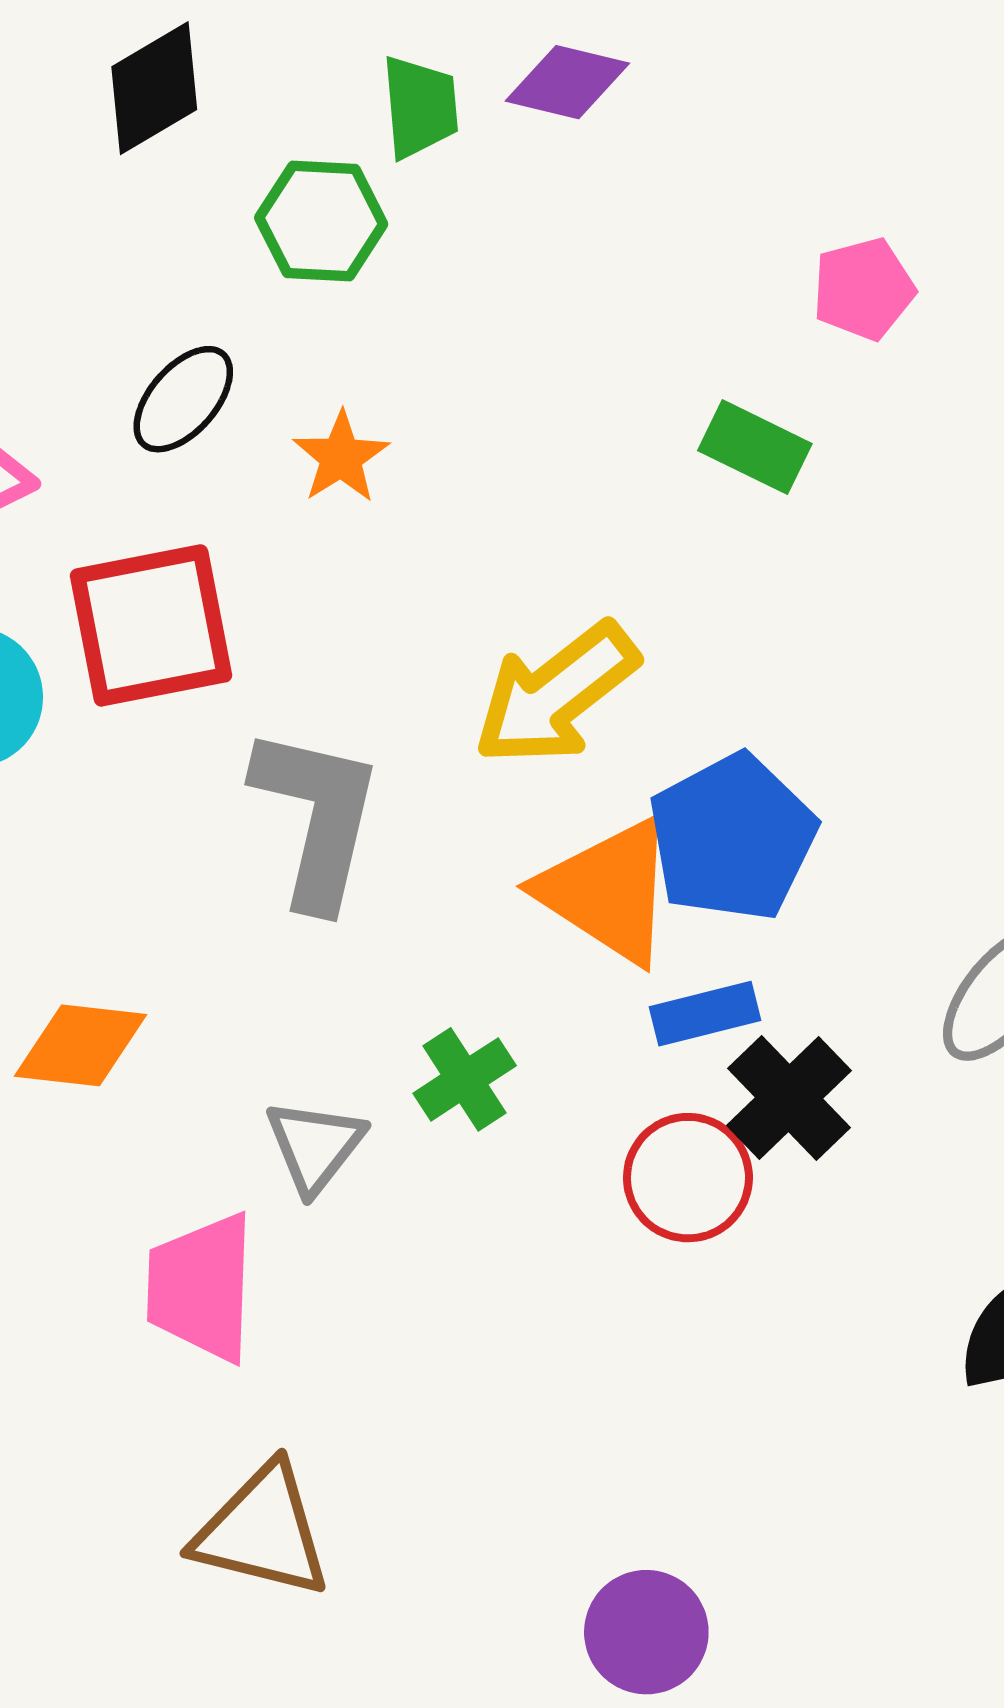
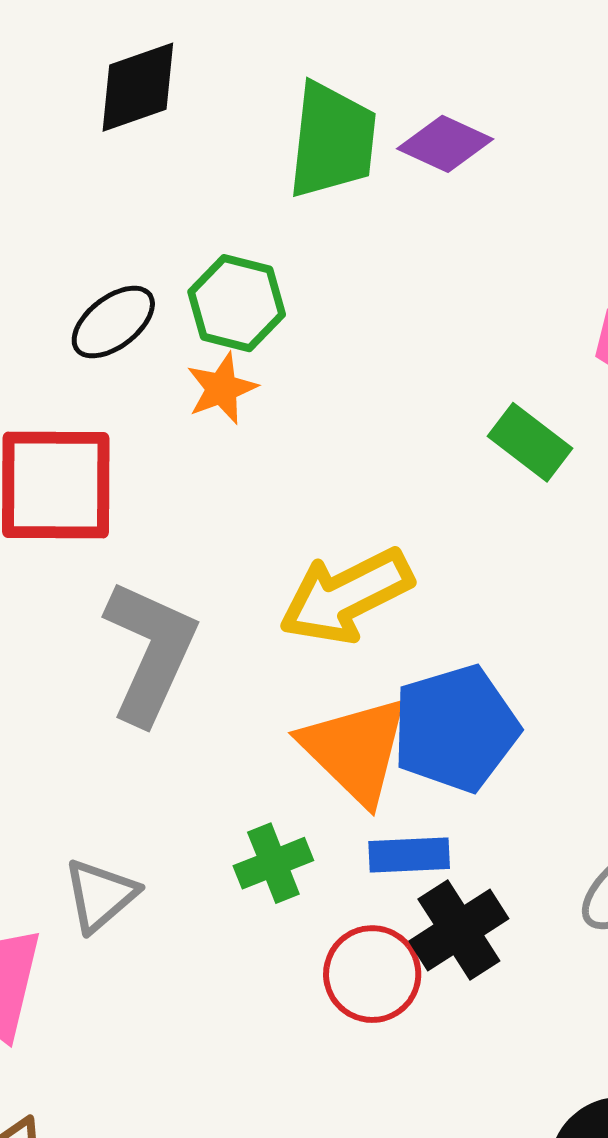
green trapezoid: (420, 107) -> (332, 140), size x1.5
green hexagon: (321, 221) -> (237, 303), moved
green cross: (465, 1079) -> (273, 863), moved

